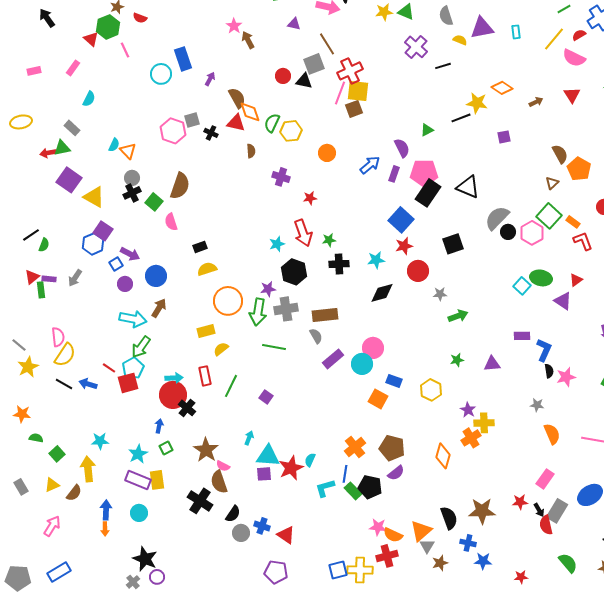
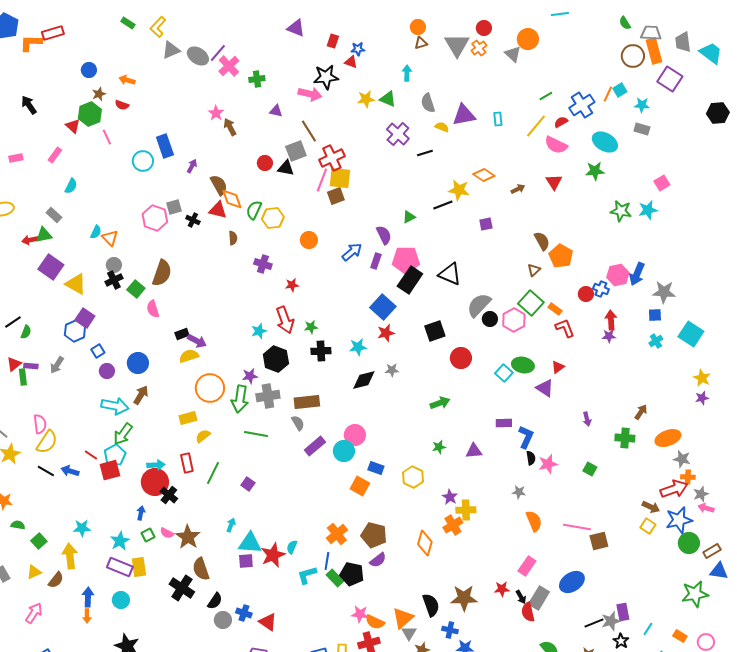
purple arrow: (130, 254) -> (197, 341), moved
red circle: (418, 271) -> (461, 358), moved
gray star: (440, 294) -> (392, 370), moved
pink semicircle: (223, 466) -> (167, 533), moved

